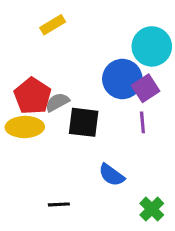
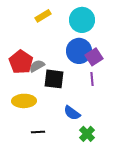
yellow rectangle: (53, 25) -> (43, 16), moved
cyan circle: (152, 46) -> (82, 20), moved
yellow ellipse: (25, 127) -> (24, 101), moved
green cross: (152, 209) -> (87, 134), moved

